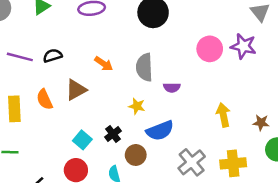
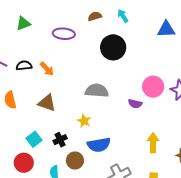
orange arrow: (104, 64) -> (47, 69), moved
gray semicircle: (144, 67) -> (97, 91), turned 85
purple semicircle: (172, 87) -> (135, 104), moved
brown triangle: (76, 90) -> (47, 103), moved, turned 36

